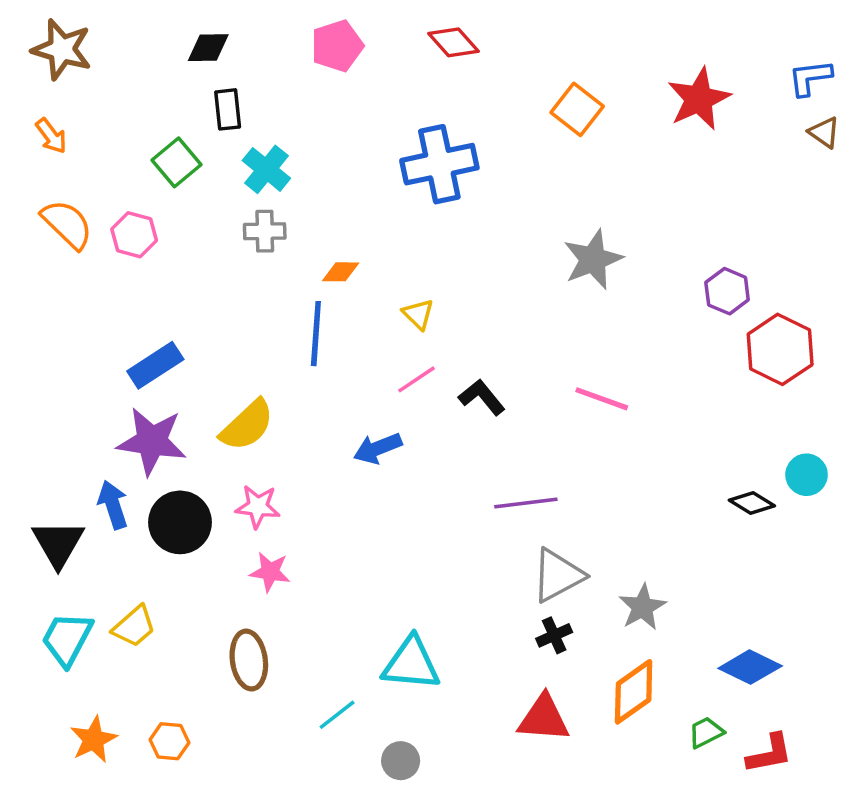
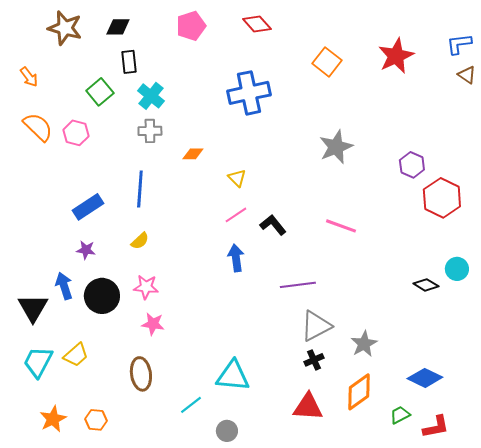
brown star: (62, 49) -> (65, 28), moved
blue line: (316, 334) -> (140, 189), moved
yellow semicircle: (247, 425) -> (140, 241), size x0.6
purple star: (152, 441) -> (86, 250), size x0.5
blue arrow: (378, 448) -> (236, 258), moved, turned 104

